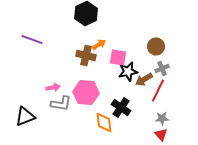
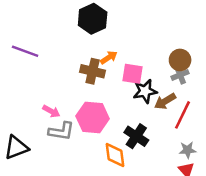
gray cross: (162, 68) -> (180, 75), moved
pink arrow: (53, 88) -> (51, 111), turned 40

